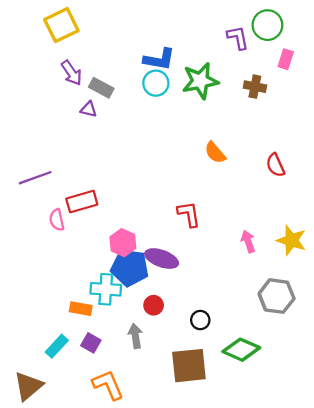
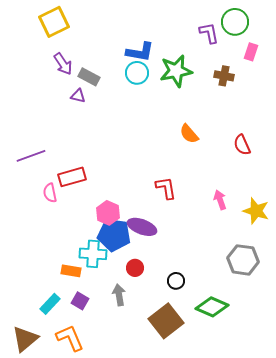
pink arrow: (248, 241) -> (220, 200), moved
brown square: (189, 366) -> (166, 321), turned -32
orange L-shape: (108, 385) -> (70, 338), moved

